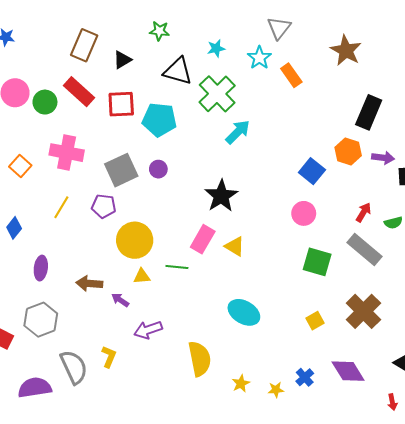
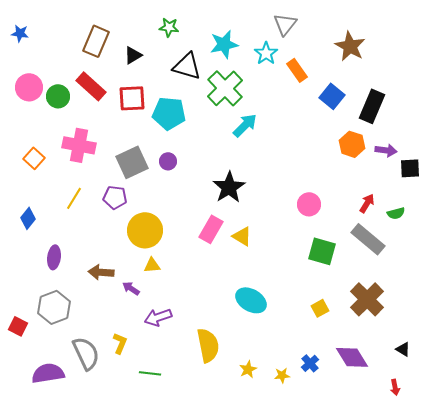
cyan star: (216, 48) -> (224, 44), size x1.6
blue square: (312, 171) -> (332, 96), moved
green line: (177, 267) -> (150, 373), moved

